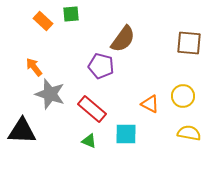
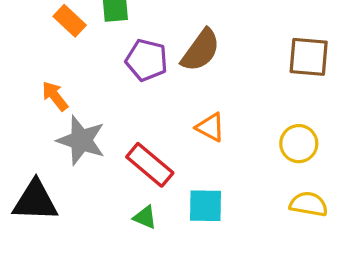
purple pentagon: (101, 66) -> (147, 60), moved
orange triangle: (150, 104) -> (210, 127), moved

